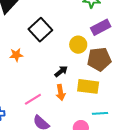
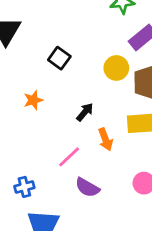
black square: (40, 30) -> (59, 58), size x0.7
black arrow: (61, 71) -> (85, 112), moved

